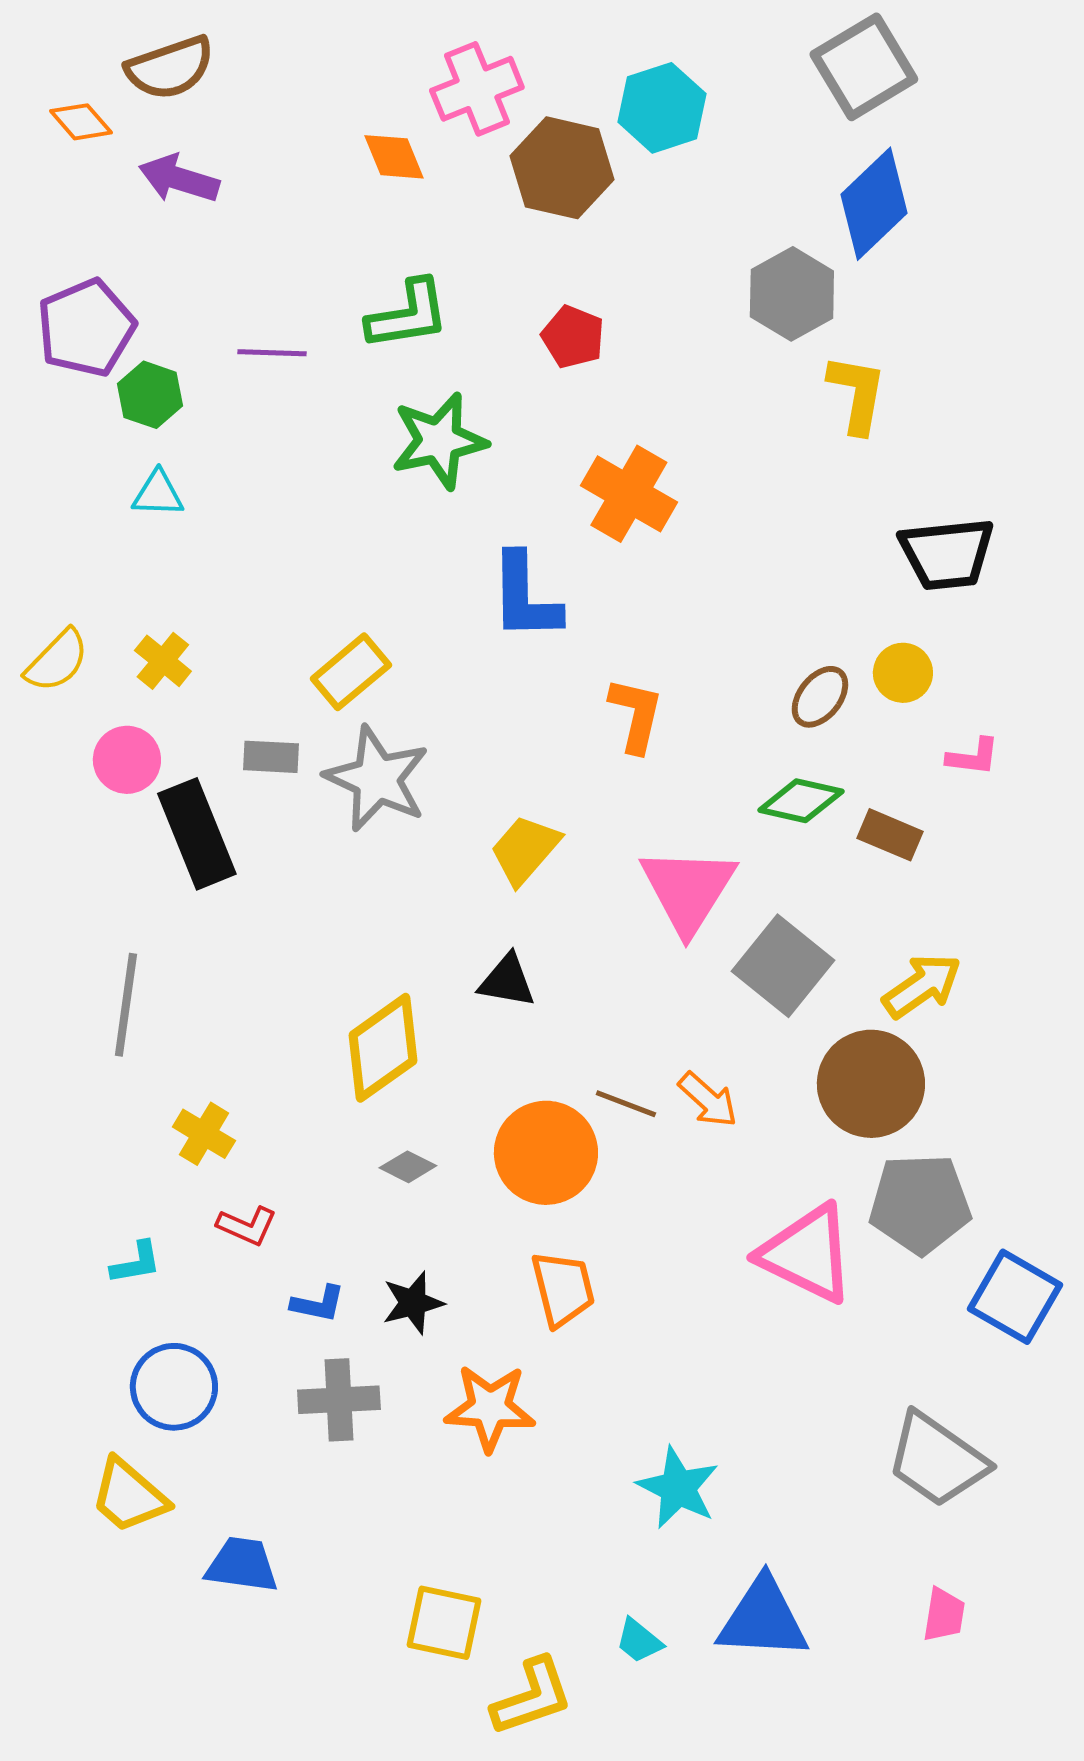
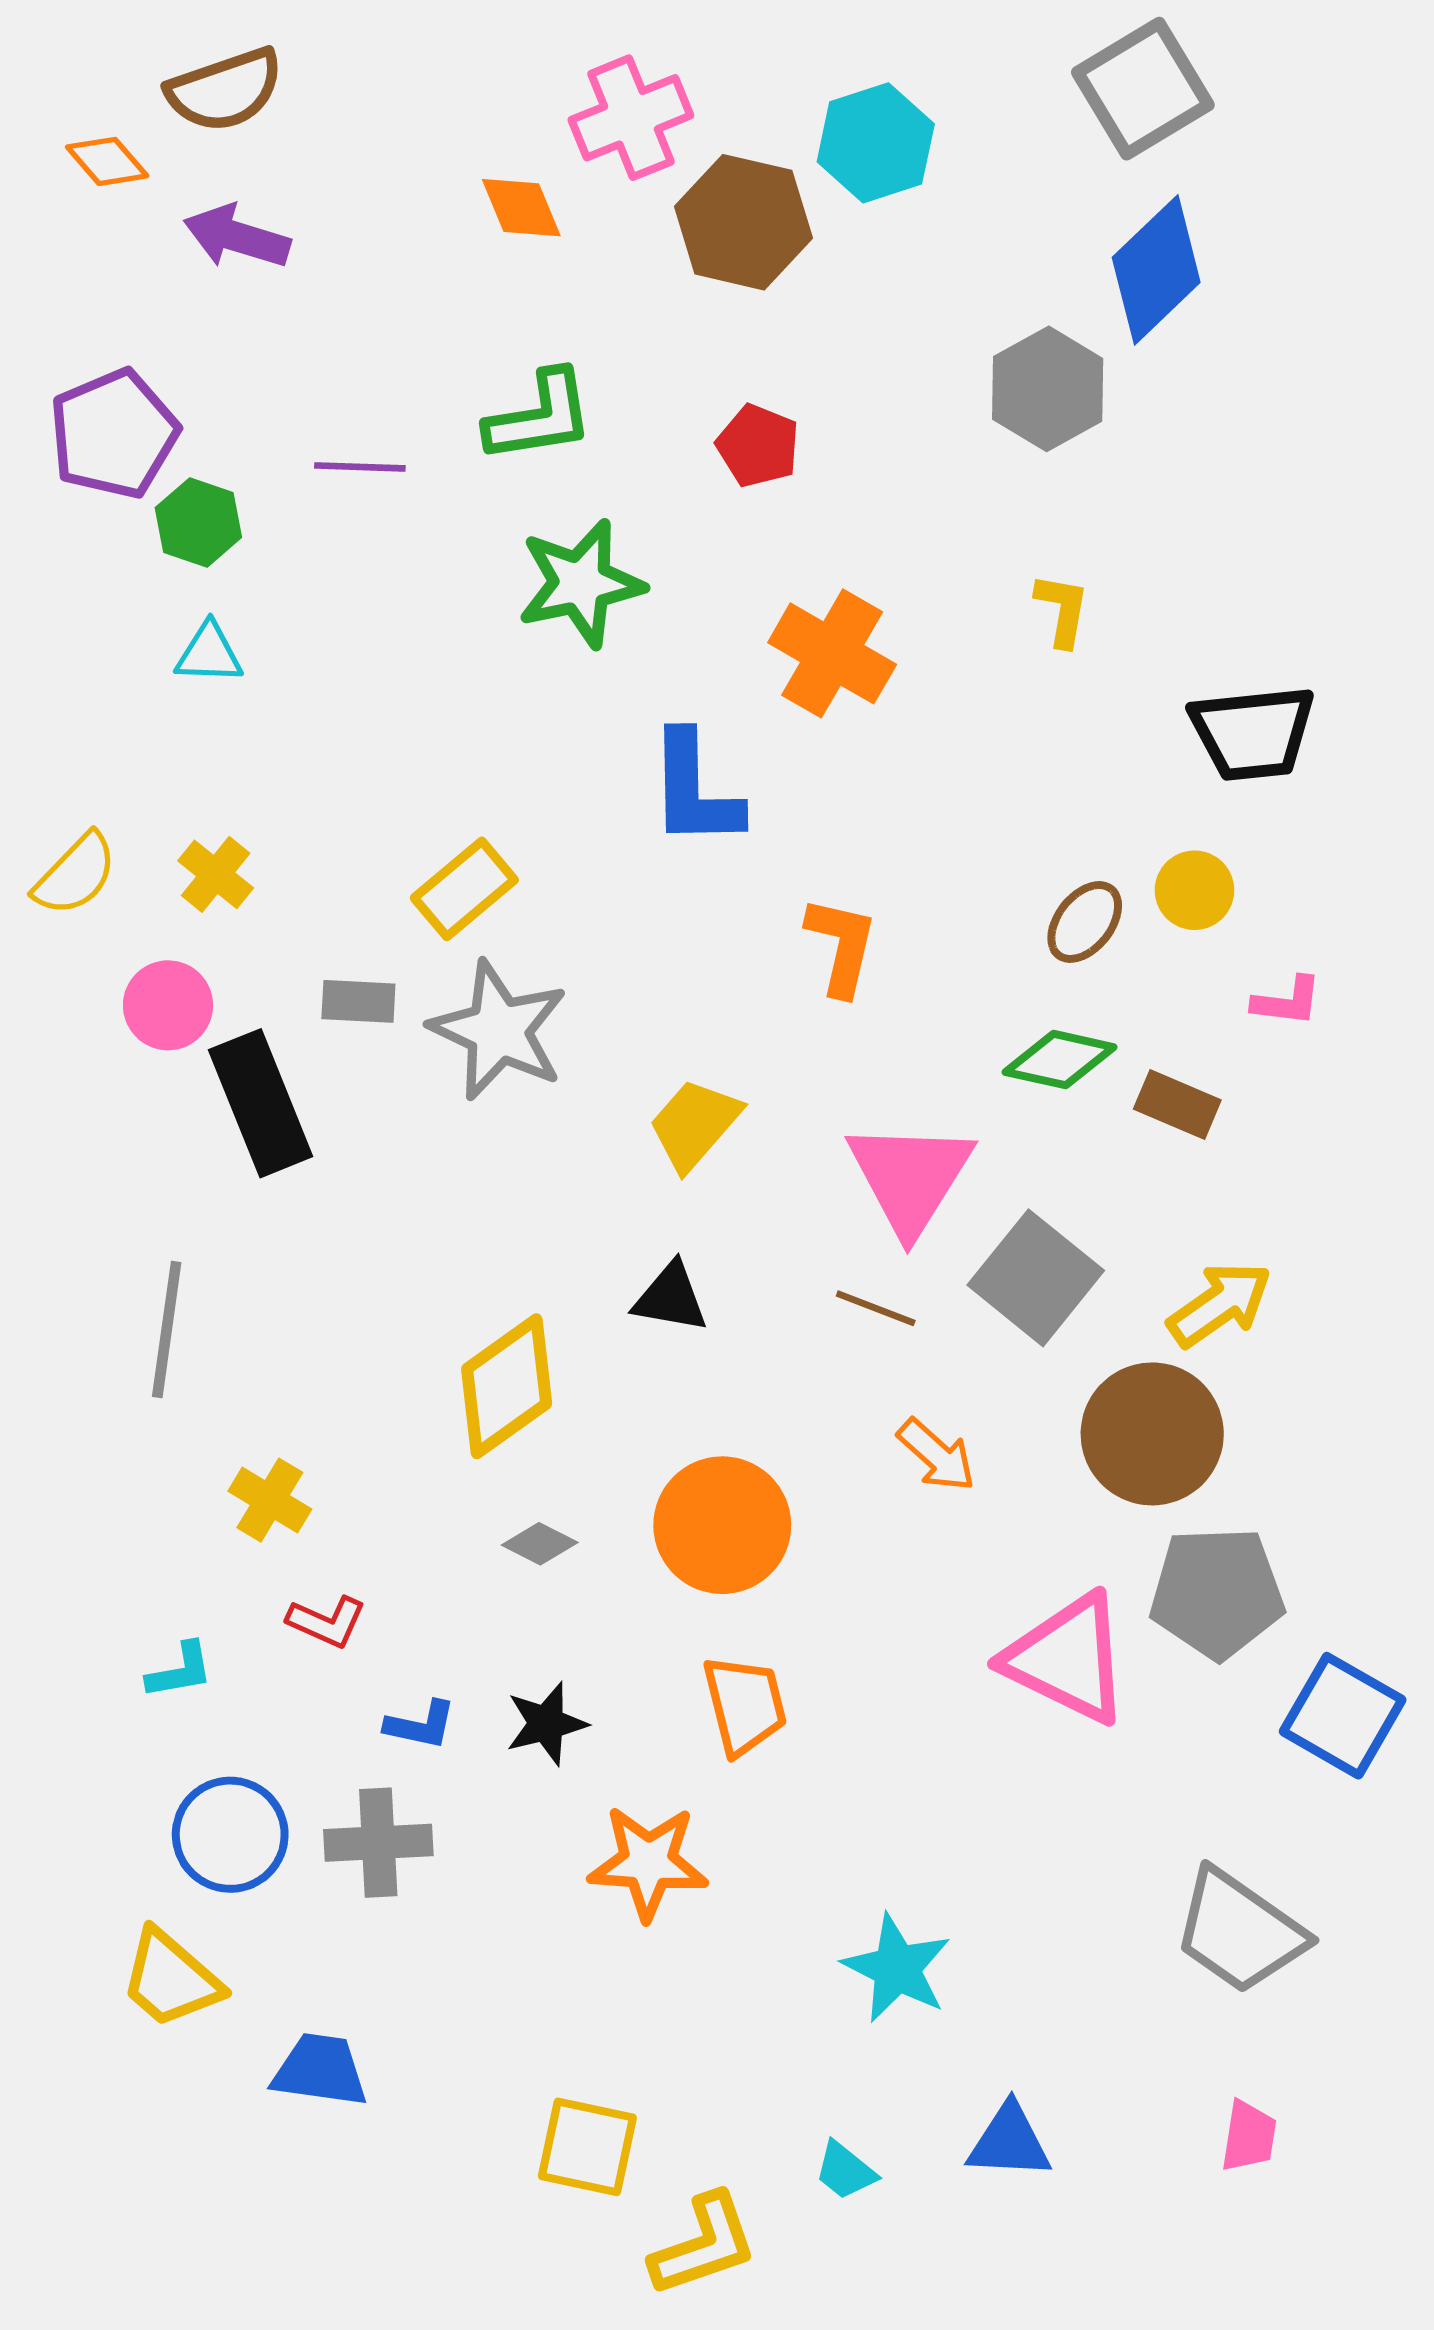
yellow L-shape: (857, 394) -> (1062, 610), moved, size x0.7
brown line: (626, 1104) -> (876, 1308), moved
gray cross: (339, 1400) -> (378, 1843), moved
blue triangle: (763, 1619) -> (1009, 2142), size x0.7

